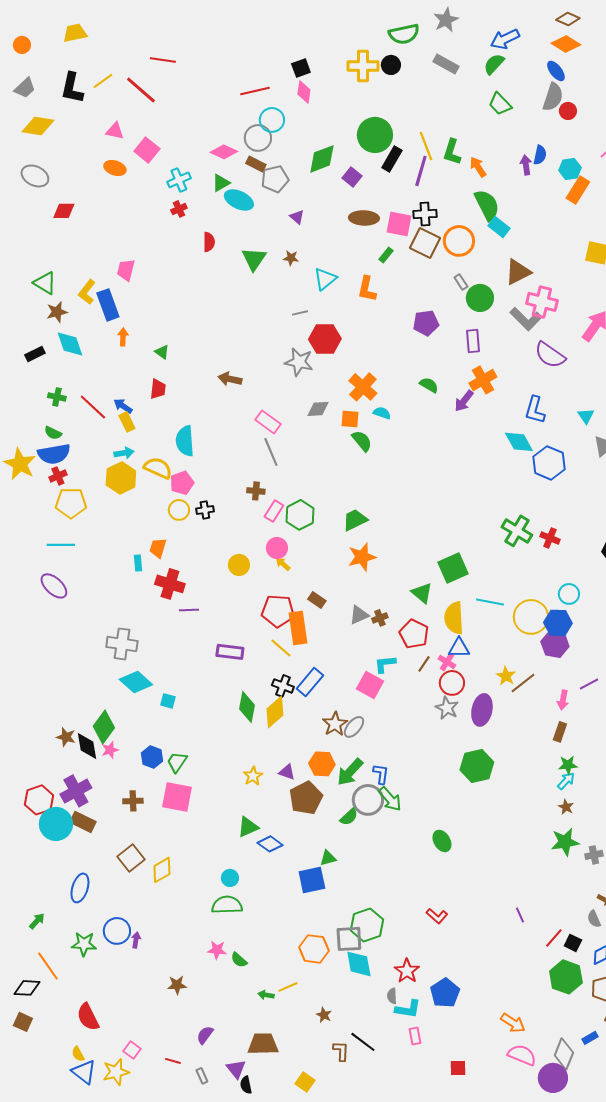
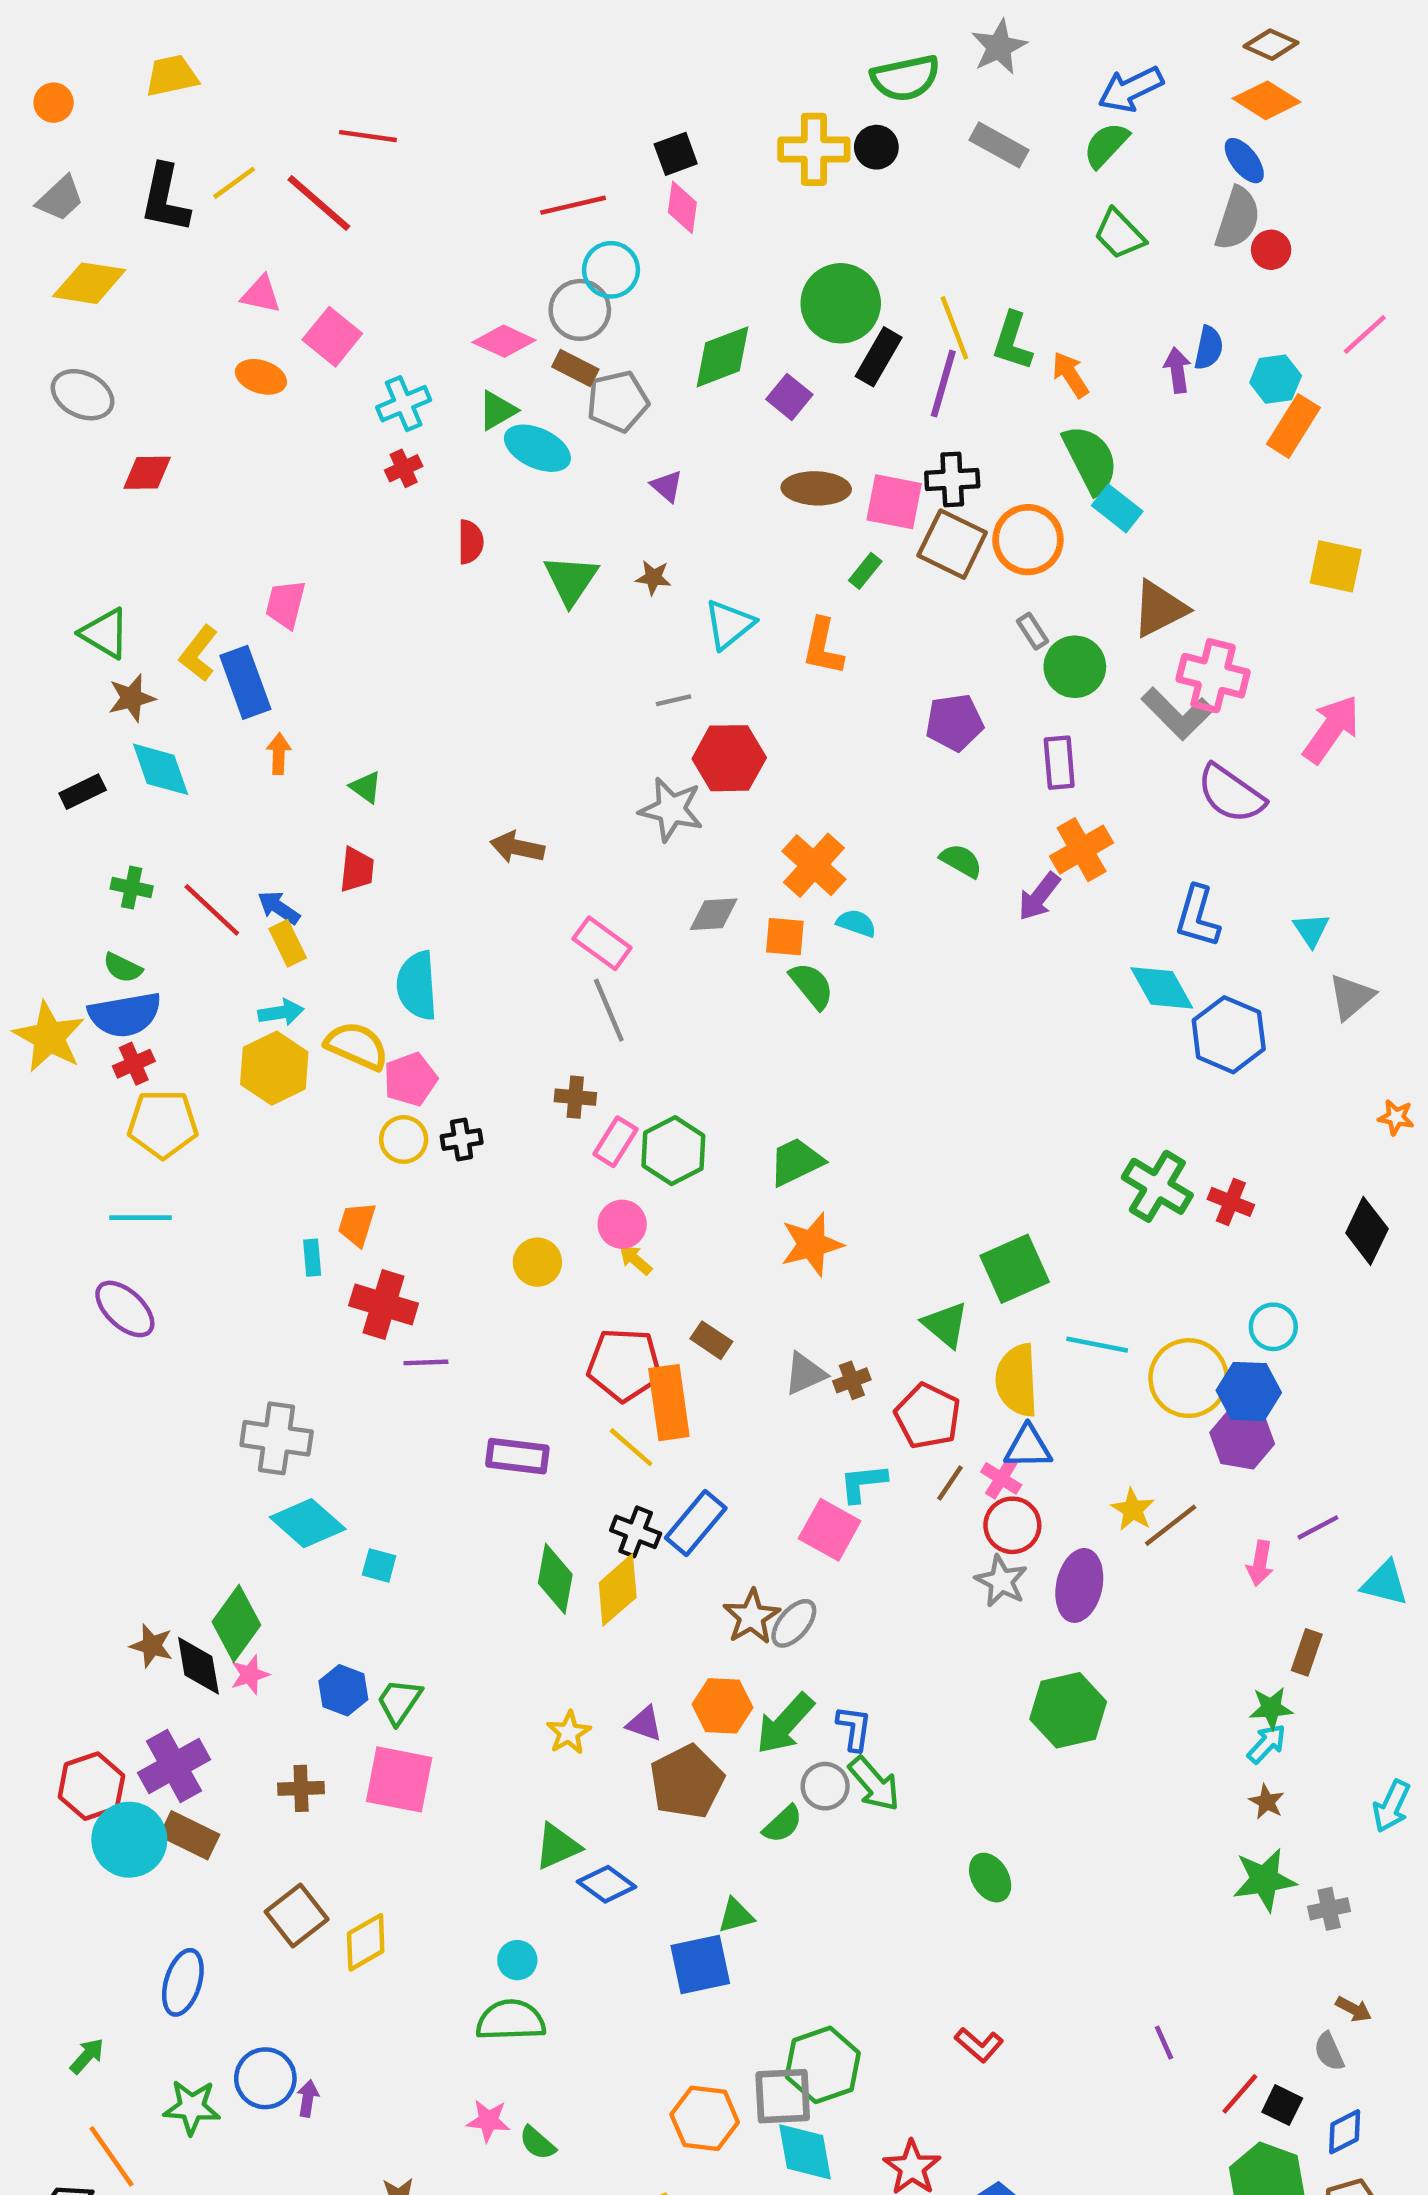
brown rectangle: (560, 732) -> (1307, 1652), moved
gray circle: (368, 800) -> (825, 1786), size x0.7

